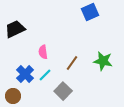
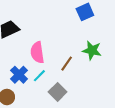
pink semicircle: (43, 52) -> (37, 52), size x1.5
green star: (103, 61) -> (92, 50), moved

